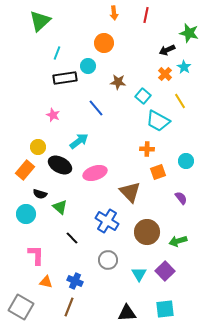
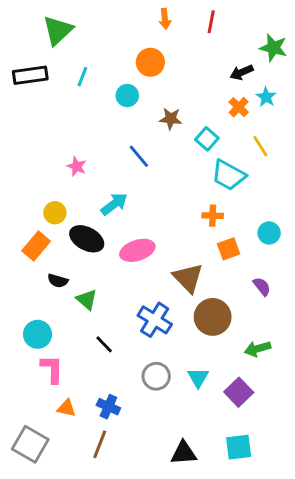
black rectangle: (65, 78) -> (30, 75), moved
cyan circle: (26, 214) -> (38, 334), moved
brown circle: (147, 232) -> (213, 317), moved
cyan triangle: (139, 274) -> (198, 378), moved

